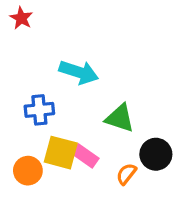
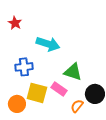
red star: (21, 18) -> (15, 23), moved
pink rectangle: (85, 156) -> (59, 89), moved

